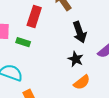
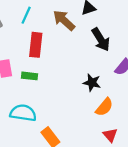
black arrow: (80, 32) -> (101, 39), moved

